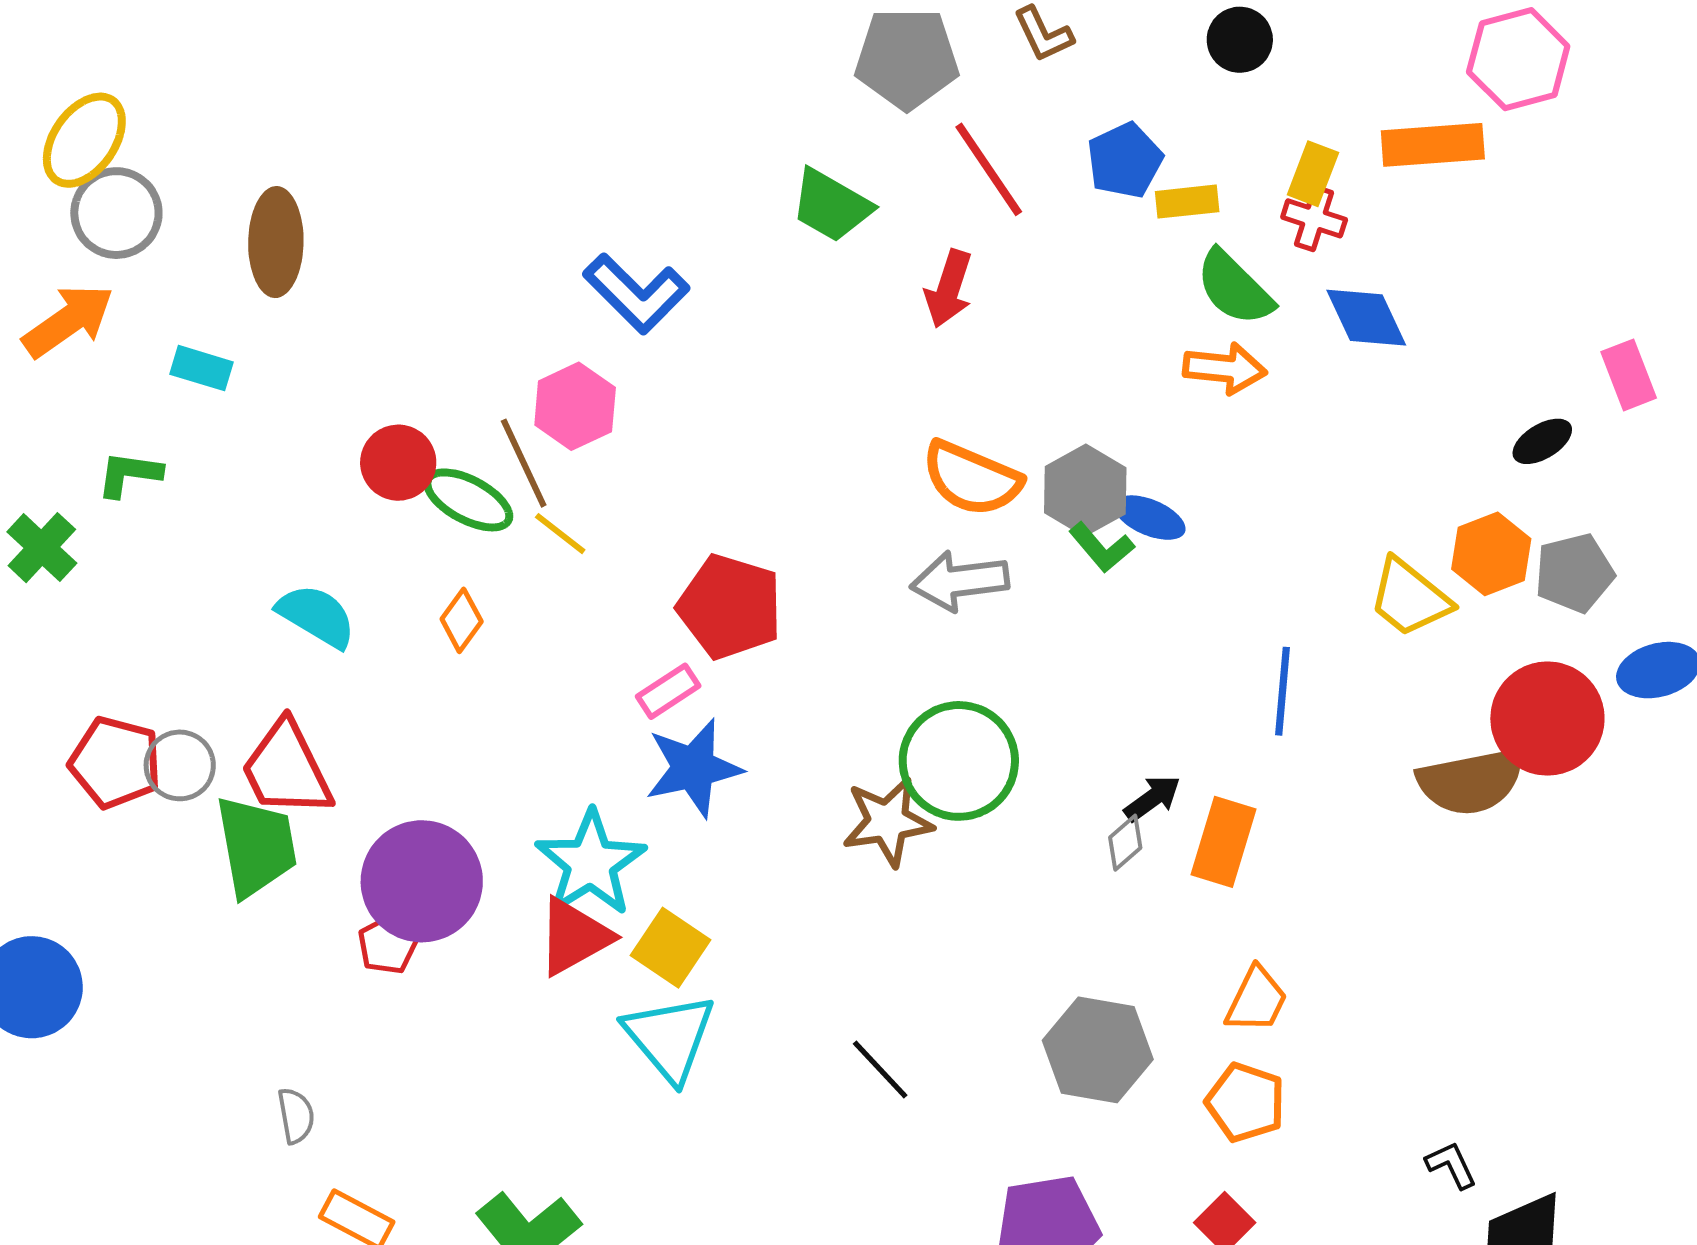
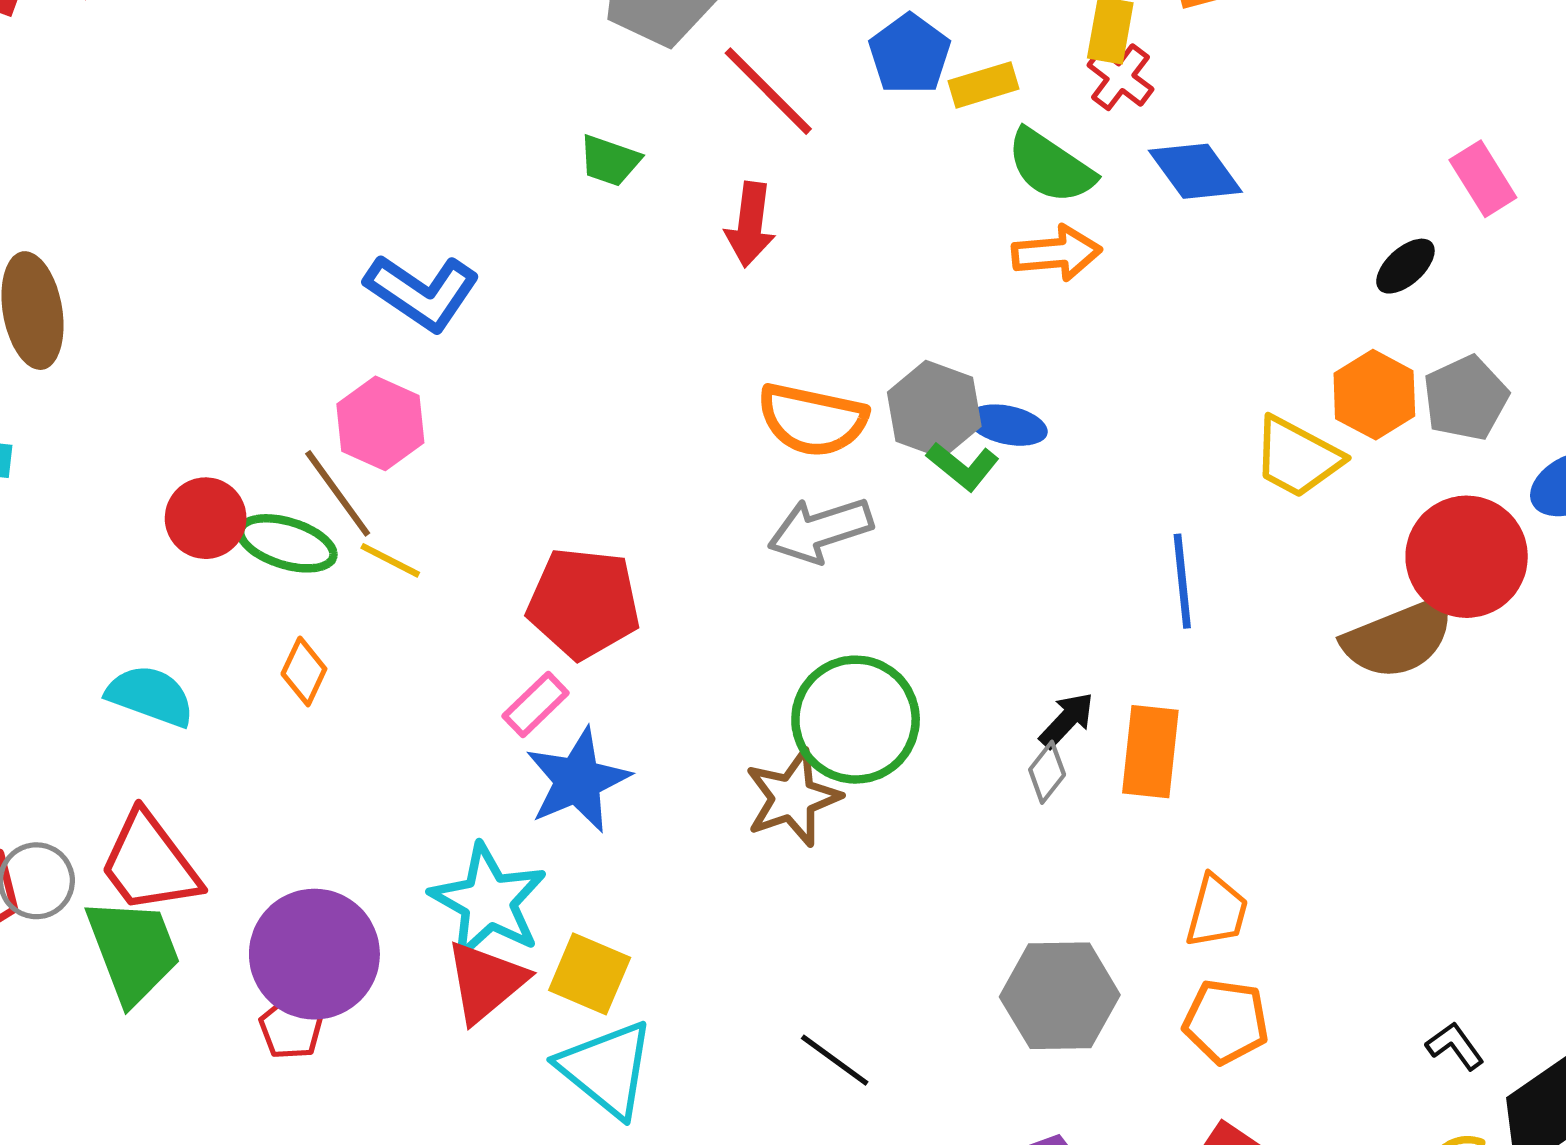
green trapezoid: (831, 206) -> (610, 161), size x0.7
red cross: (1314, 218) -> (1120, 77), turned 30

